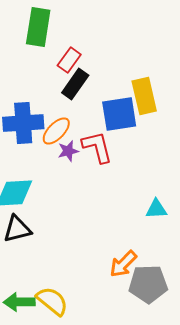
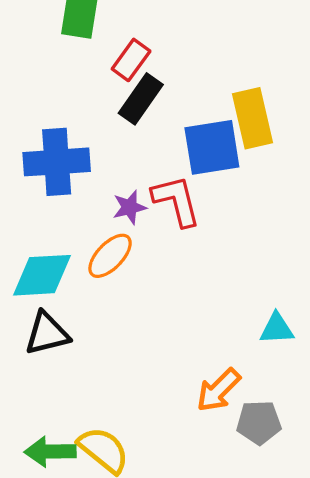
orange ellipse: (56, 131) -> (110, 256), moved
cyan triangle: (156, 209) -> (277, 329), moved
gray pentagon: (148, 284) -> (259, 422), size x0.7

